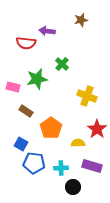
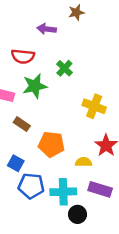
brown star: (81, 20) -> (76, 12), moved
red semicircle: (26, 43) -> (23, 56), moved
orange pentagon: (51, 128) -> (51, 144), turned -30
cyan cross: (61, 168) -> (63, 192), size x1.5

